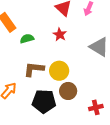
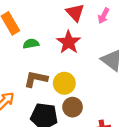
red star: (60, 35) -> (69, 42), size x1.5

